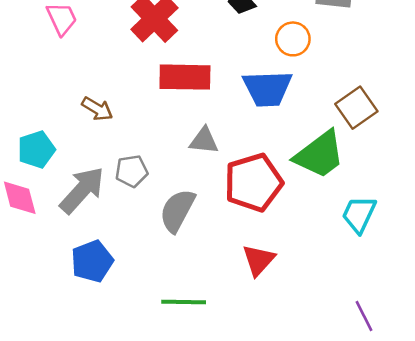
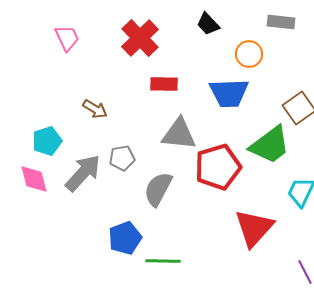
red rectangle: (185, 77) -> (164, 84), size x0.7
gray triangle: (204, 141) -> (179, 134), size x1.5
red triangle: (259, 260) -> (254, 228), moved, size x1.5
blue pentagon: (92, 261) -> (125, 238), moved

